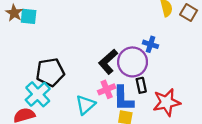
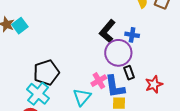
cyan square: (29, 16) -> (20, 26), turned -35
black L-shape: (108, 62) -> (107, 31), moved
red star: (167, 102) -> (154, 84), size x0.7

